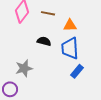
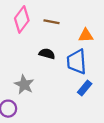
orange triangle: (70, 25) -> (86, 35), moved
gray star: (24, 68) -> (24, 85), turned -30

